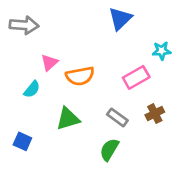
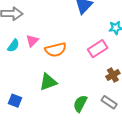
cyan semicircle: (32, 89) -> (13, 46), moved
gray rectangle: (117, 117) -> (109, 102), moved

